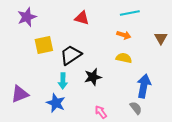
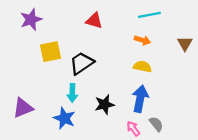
black star: (93, 77) -> (105, 104), moved
blue arrow: (144, 86) -> (140, 99), moved
pink arrow: (101, 112) -> (133, 129), moved

